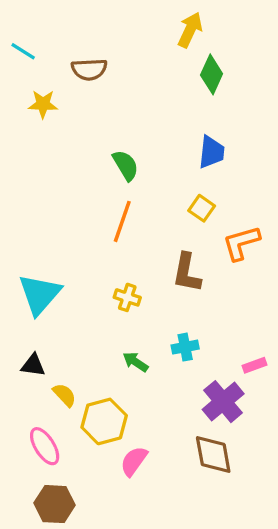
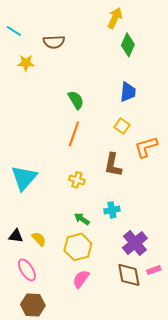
black triangle: (33, 365) -> (16, 236), moved
pink rectangle: (255, 365) -> (154, 270), moved
yellow hexagon: (104, 421) -> (78, 247), moved

